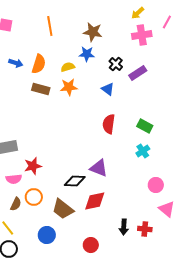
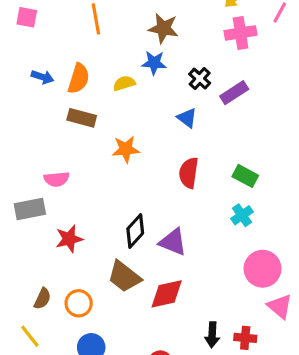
orange star: (69, 87) -> (126, 149), moved
pink semicircle: (14, 179) -> (57, 179), moved
black diamond: (75, 181) -> (135, 231), moved, turned -50
pink circle: (156, 185) -> (262, 269), size x1.5
orange circle: (34, 197) -> (79, 303), moved
brown trapezoid: (63, 209) -> (124, 277), moved

